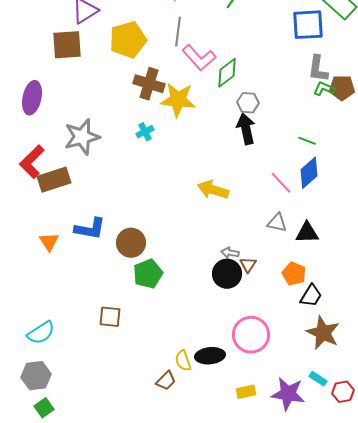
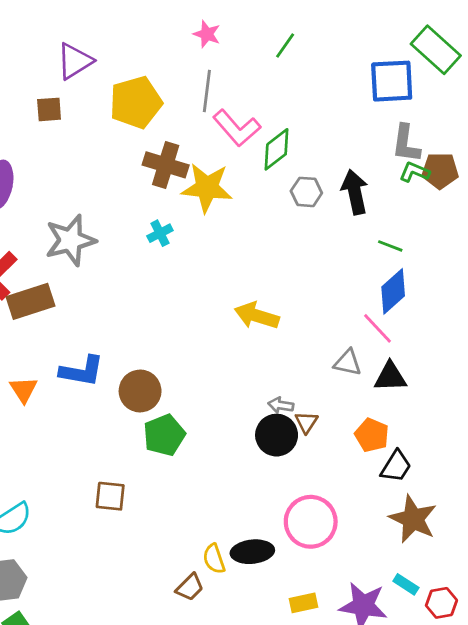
brown square: (67, 45) -> (49, 109), size x0.6
black arrow: (246, 129) -> (355, 192), moved
pink line: (281, 183) -> (377, 328), moved

